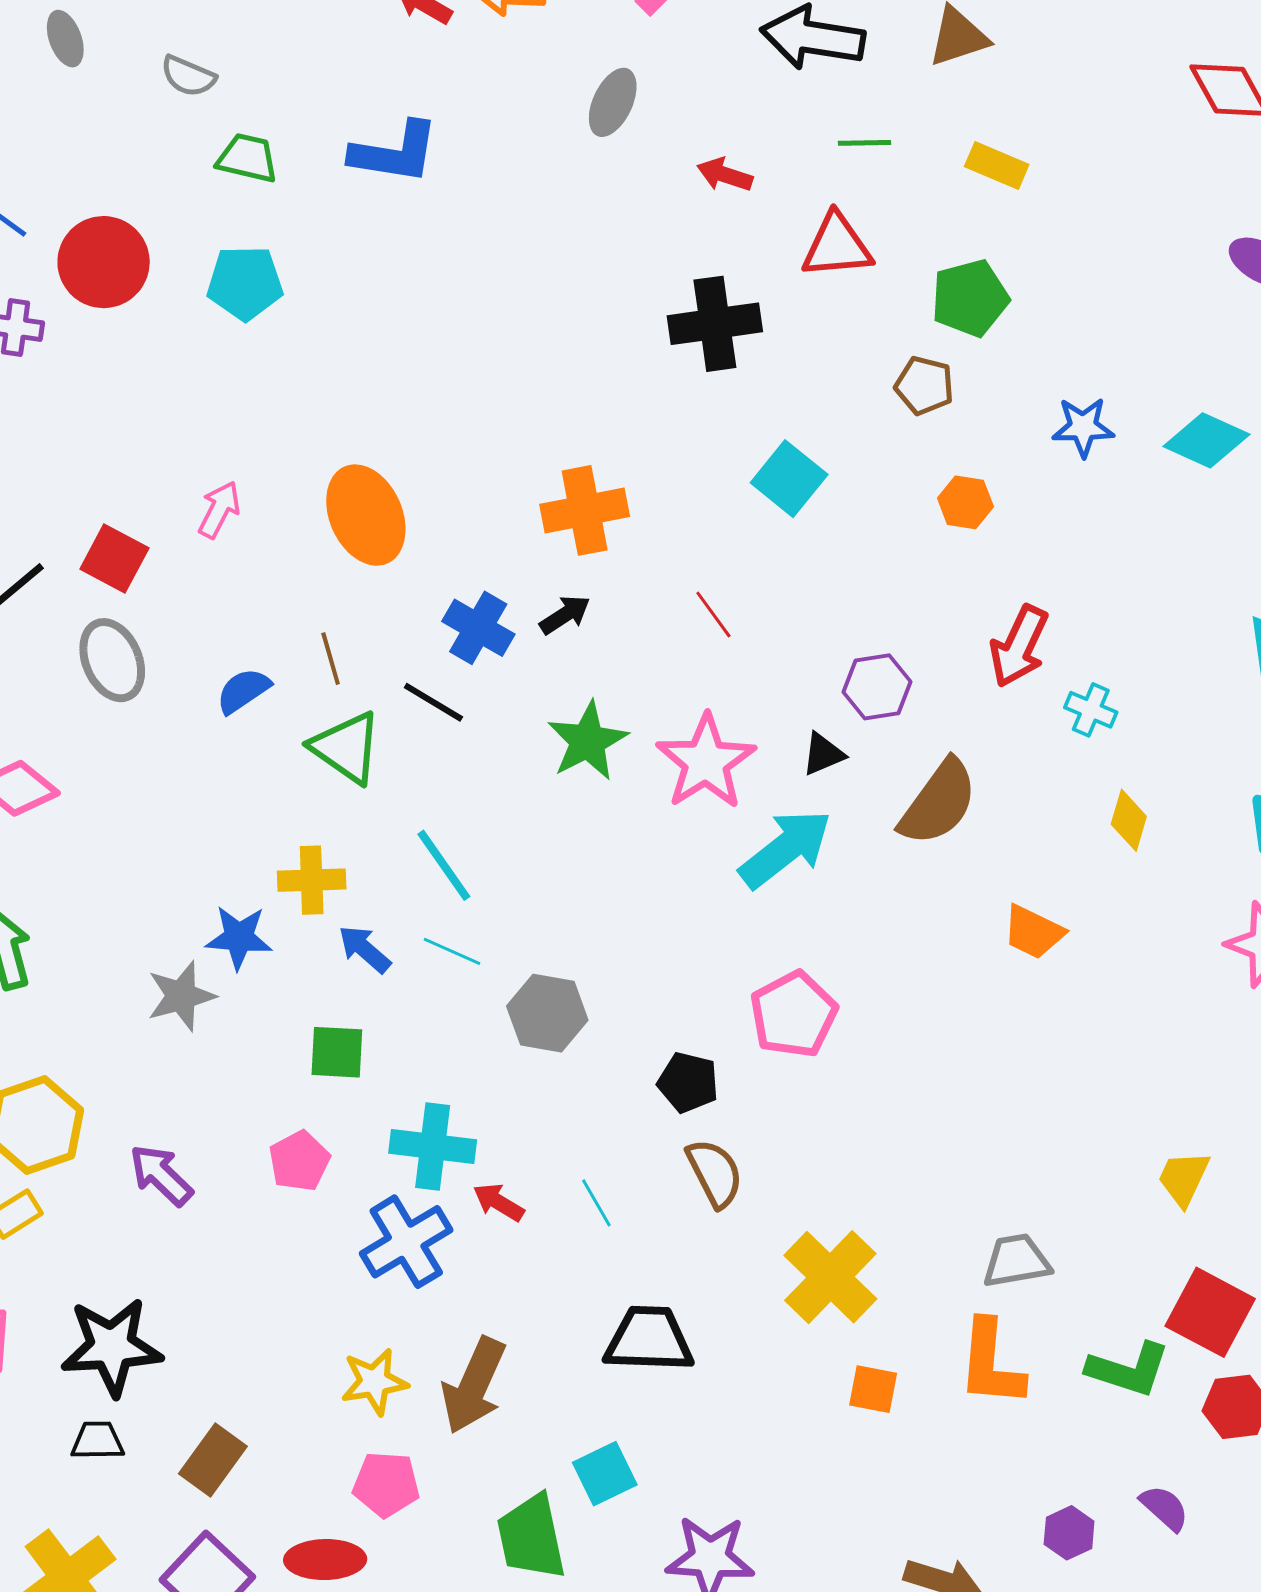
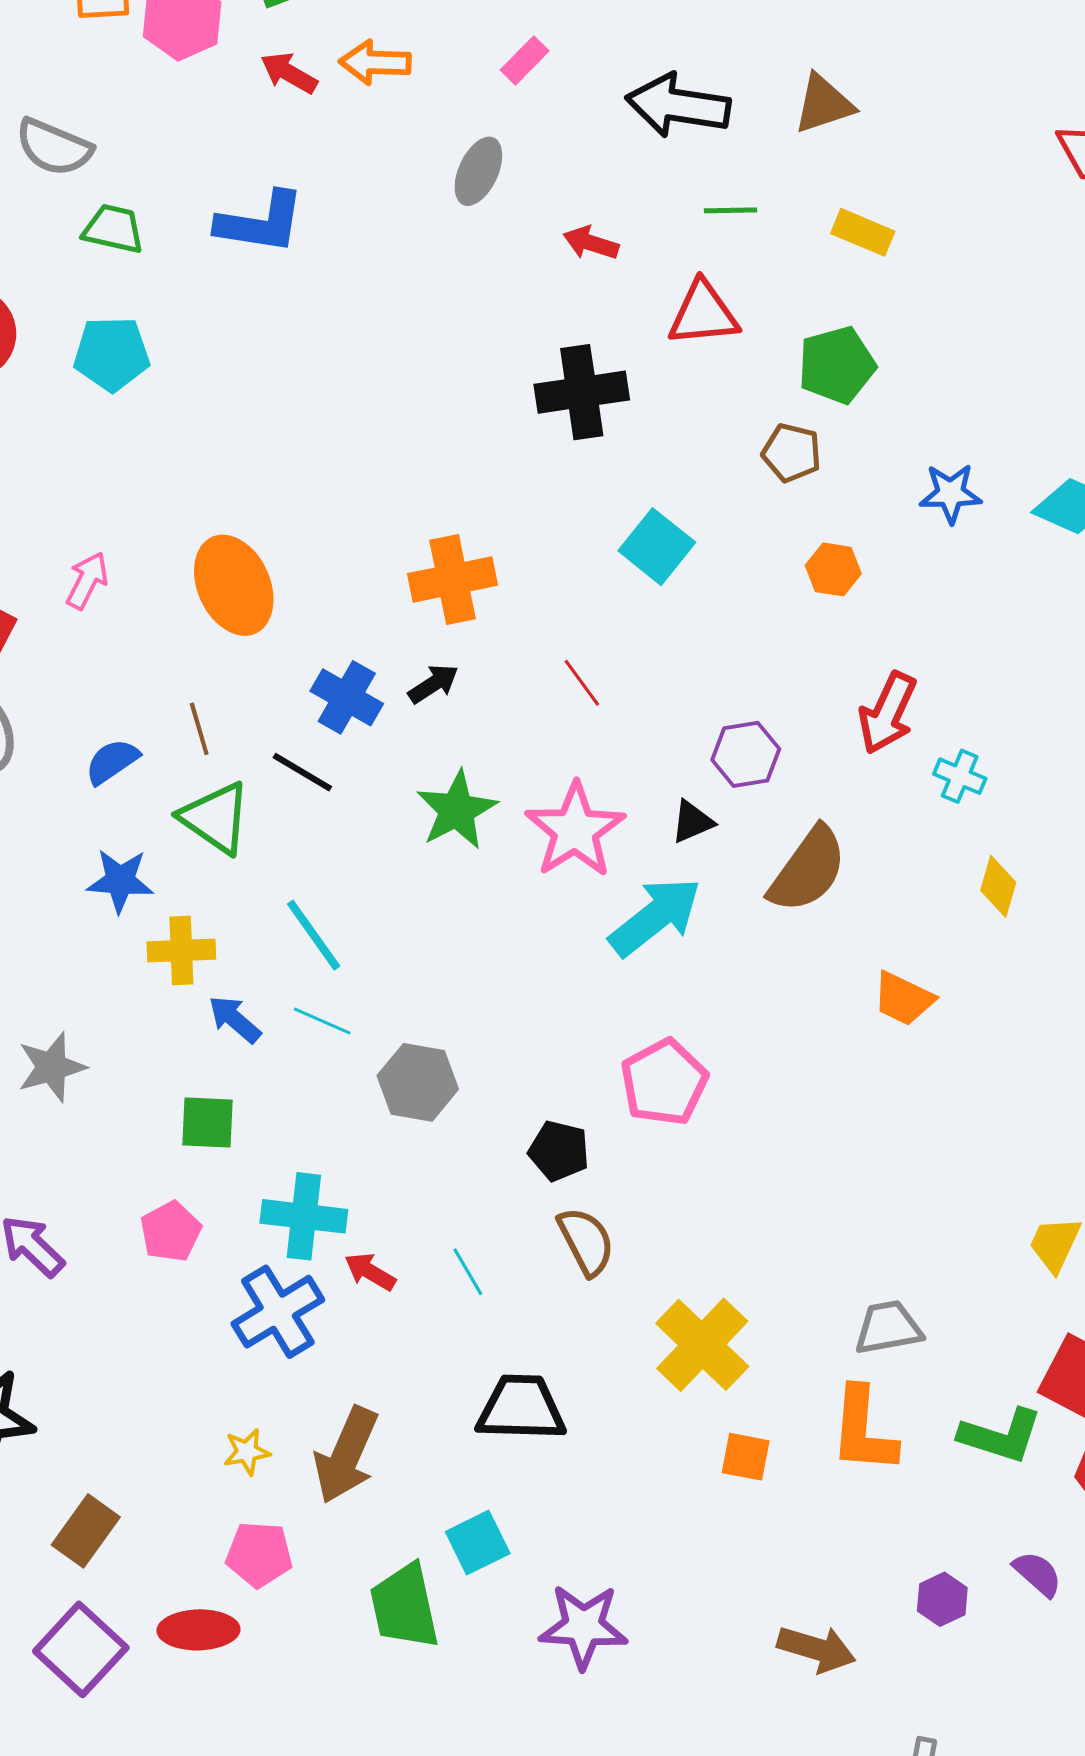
gray semicircle: (188, 76) -> (54, 147), size x1.4
blue star: (239, 937) -> (120, 881), moved
yellow star: (374, 1382) -> (247, 1452), size x0.7

